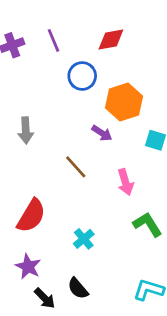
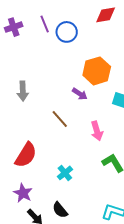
red diamond: (111, 39) -> (106, 15), moved
blue circle: (82, 76) -> (67, 32), moved

